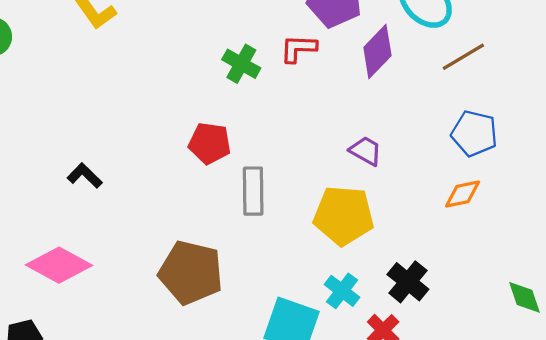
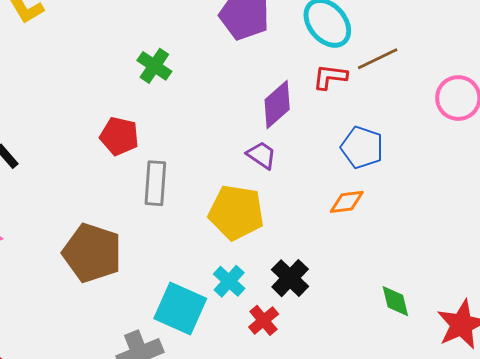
red L-shape: (298, 48) -> (330, 77), moved
purple diamond: (377, 52) -> (277, 105), moved
brown line: (463, 57) -> (378, 59), moved

